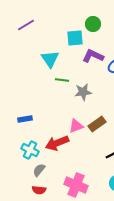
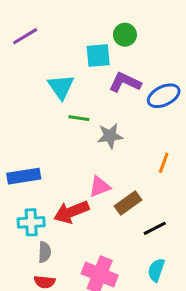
blue rectangle: (25, 119) -> (24, 176), size x1.5
brown rectangle: (97, 124) -> (128, 203), moved
cyan cross: (30, 150) -> (31, 222), turned -30
gray semicircle: (39, 170) -> (45, 252), turned 144

